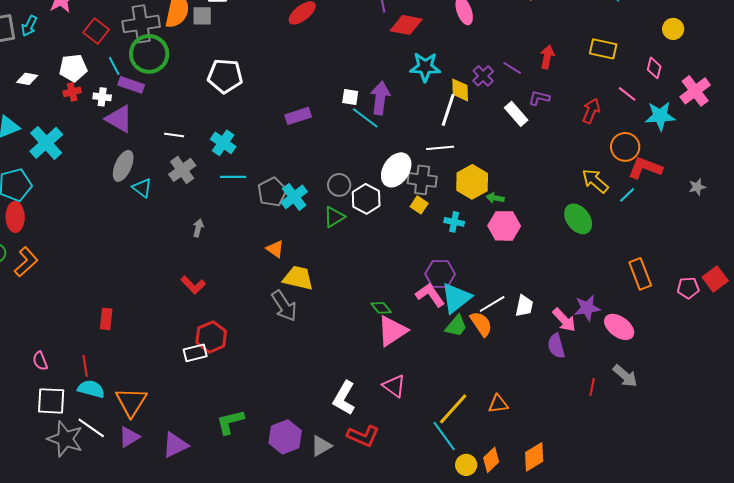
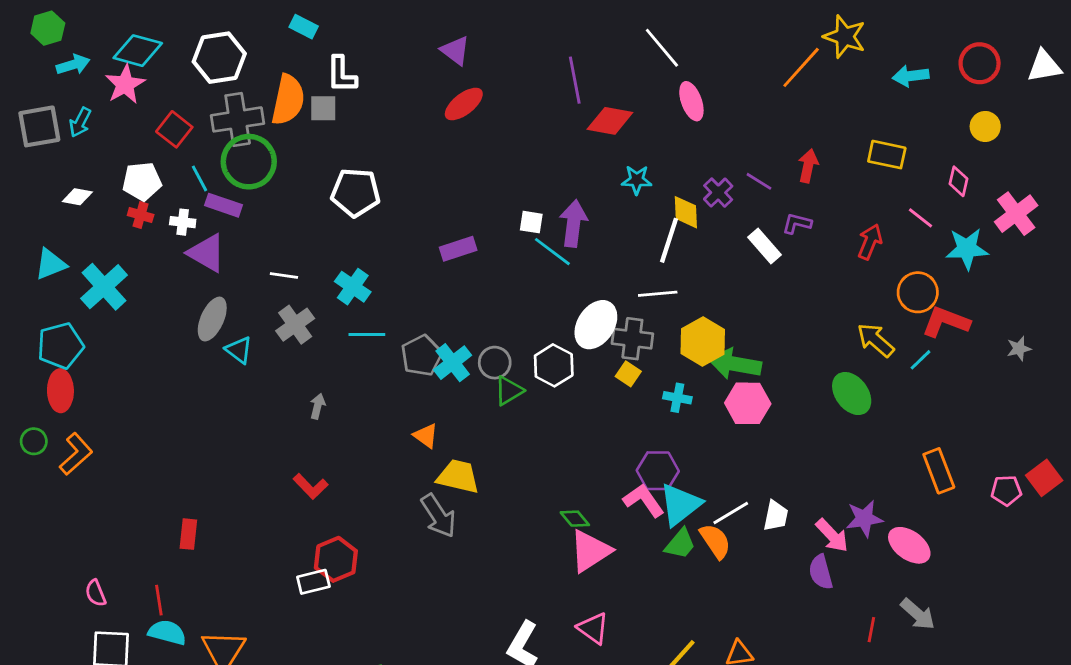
cyan star: (425, 67) -> (637, 180), size x0.7
red cross: (72, 92) -> (141, 215), turned 30
gray circle: (339, 185) -> (495, 363), moved
green arrow: (495, 198) -> (735, 364), size x2.0

